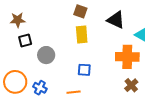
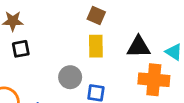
black triangle: (116, 20) -> (138, 47), moved, turned -30
gray circle: (46, 55) -> (70, 77), moved

